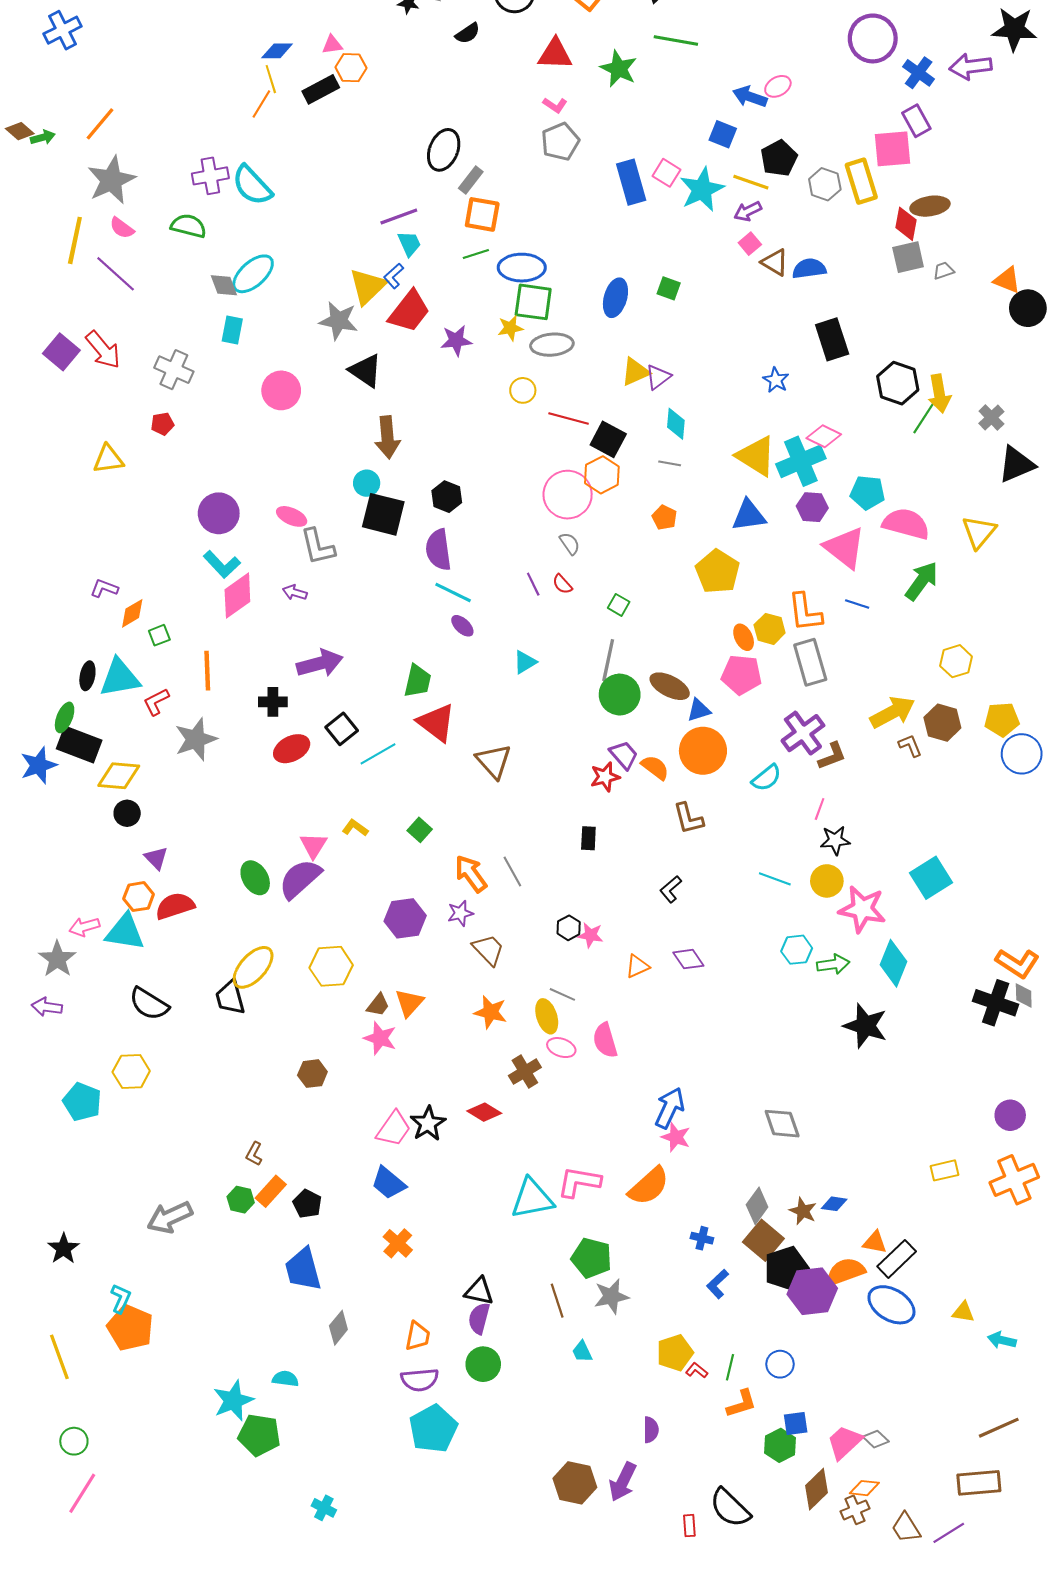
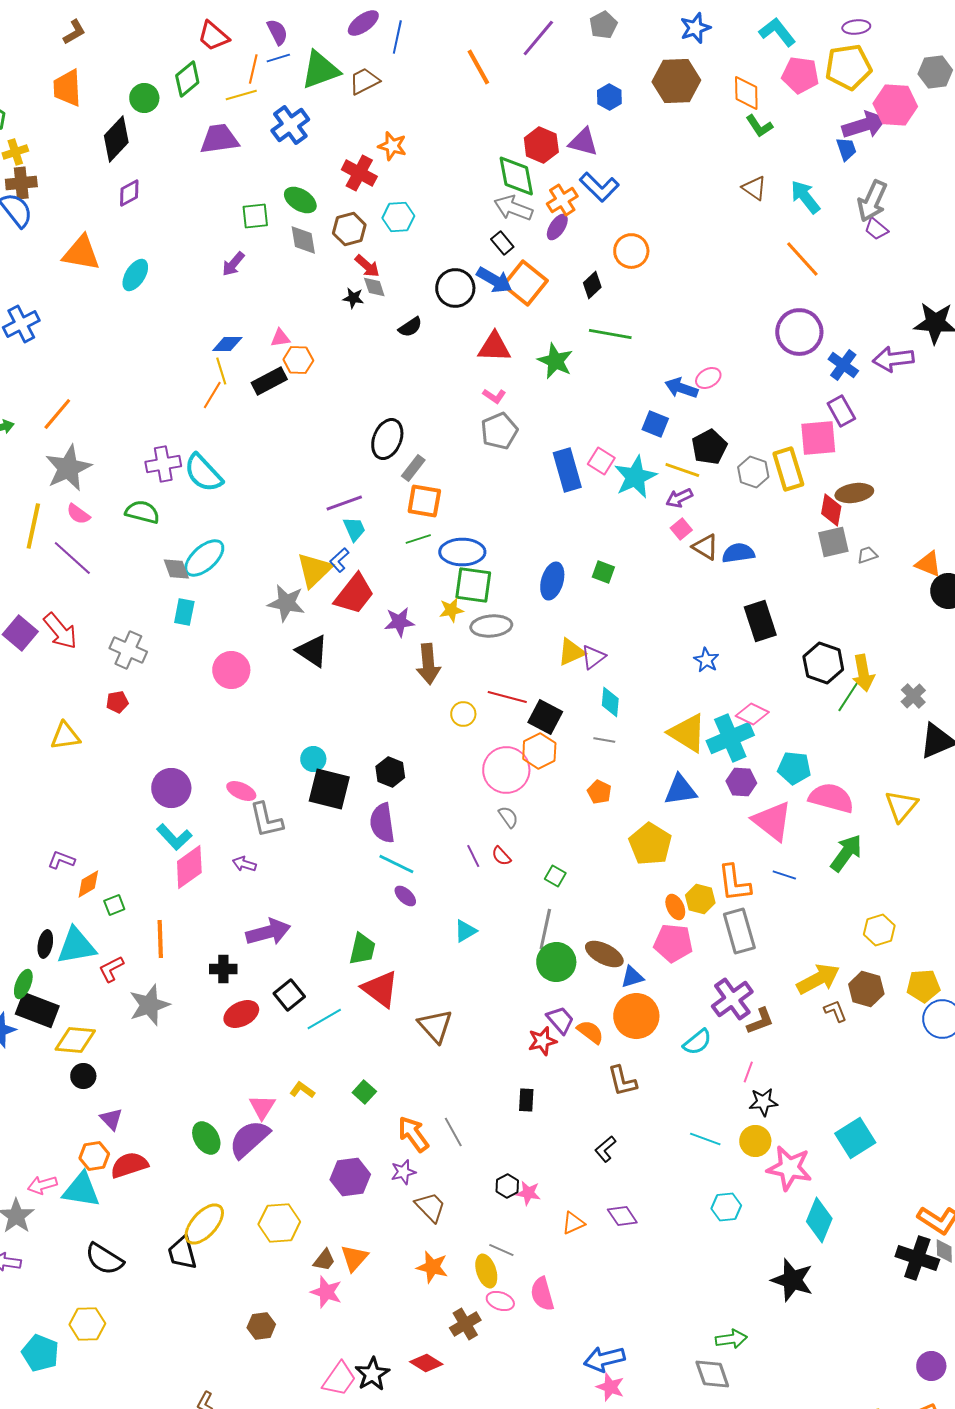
yellow circle: (523, 390) -> (463, 714), moved
brown arrow: (387, 437) -> (428, 664), moved
green arrow: (833, 964) -> (731, 1339), moved
blue arrow: (670, 1108) -> (604, 1359), turned -129

